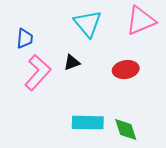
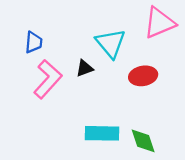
cyan triangle: (88, 24) -> (111, 43), moved

